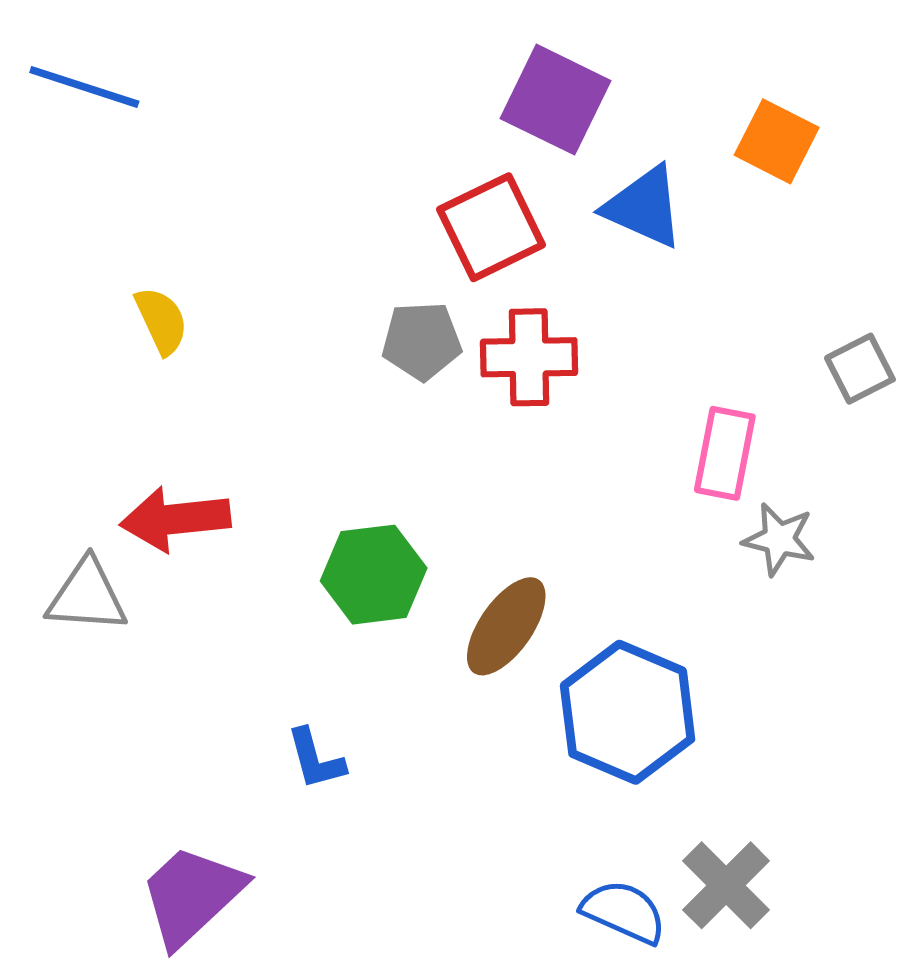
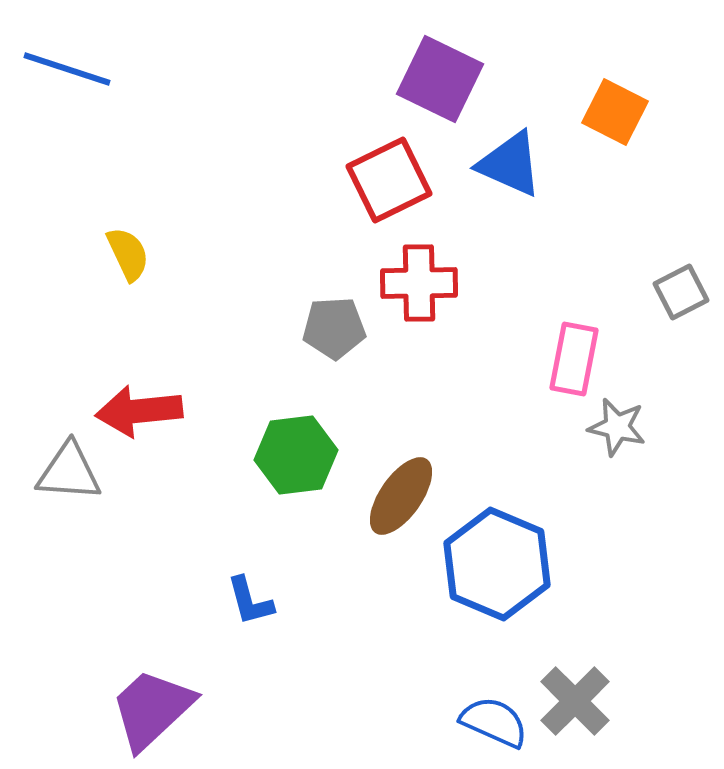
gray pentagon: (422, 341) -> (334, 328), moved

